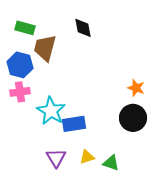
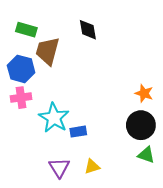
blue rectangle: (74, 124) -> (78, 132), size x0.7
green triangle: (111, 163) -> (146, 155), moved

